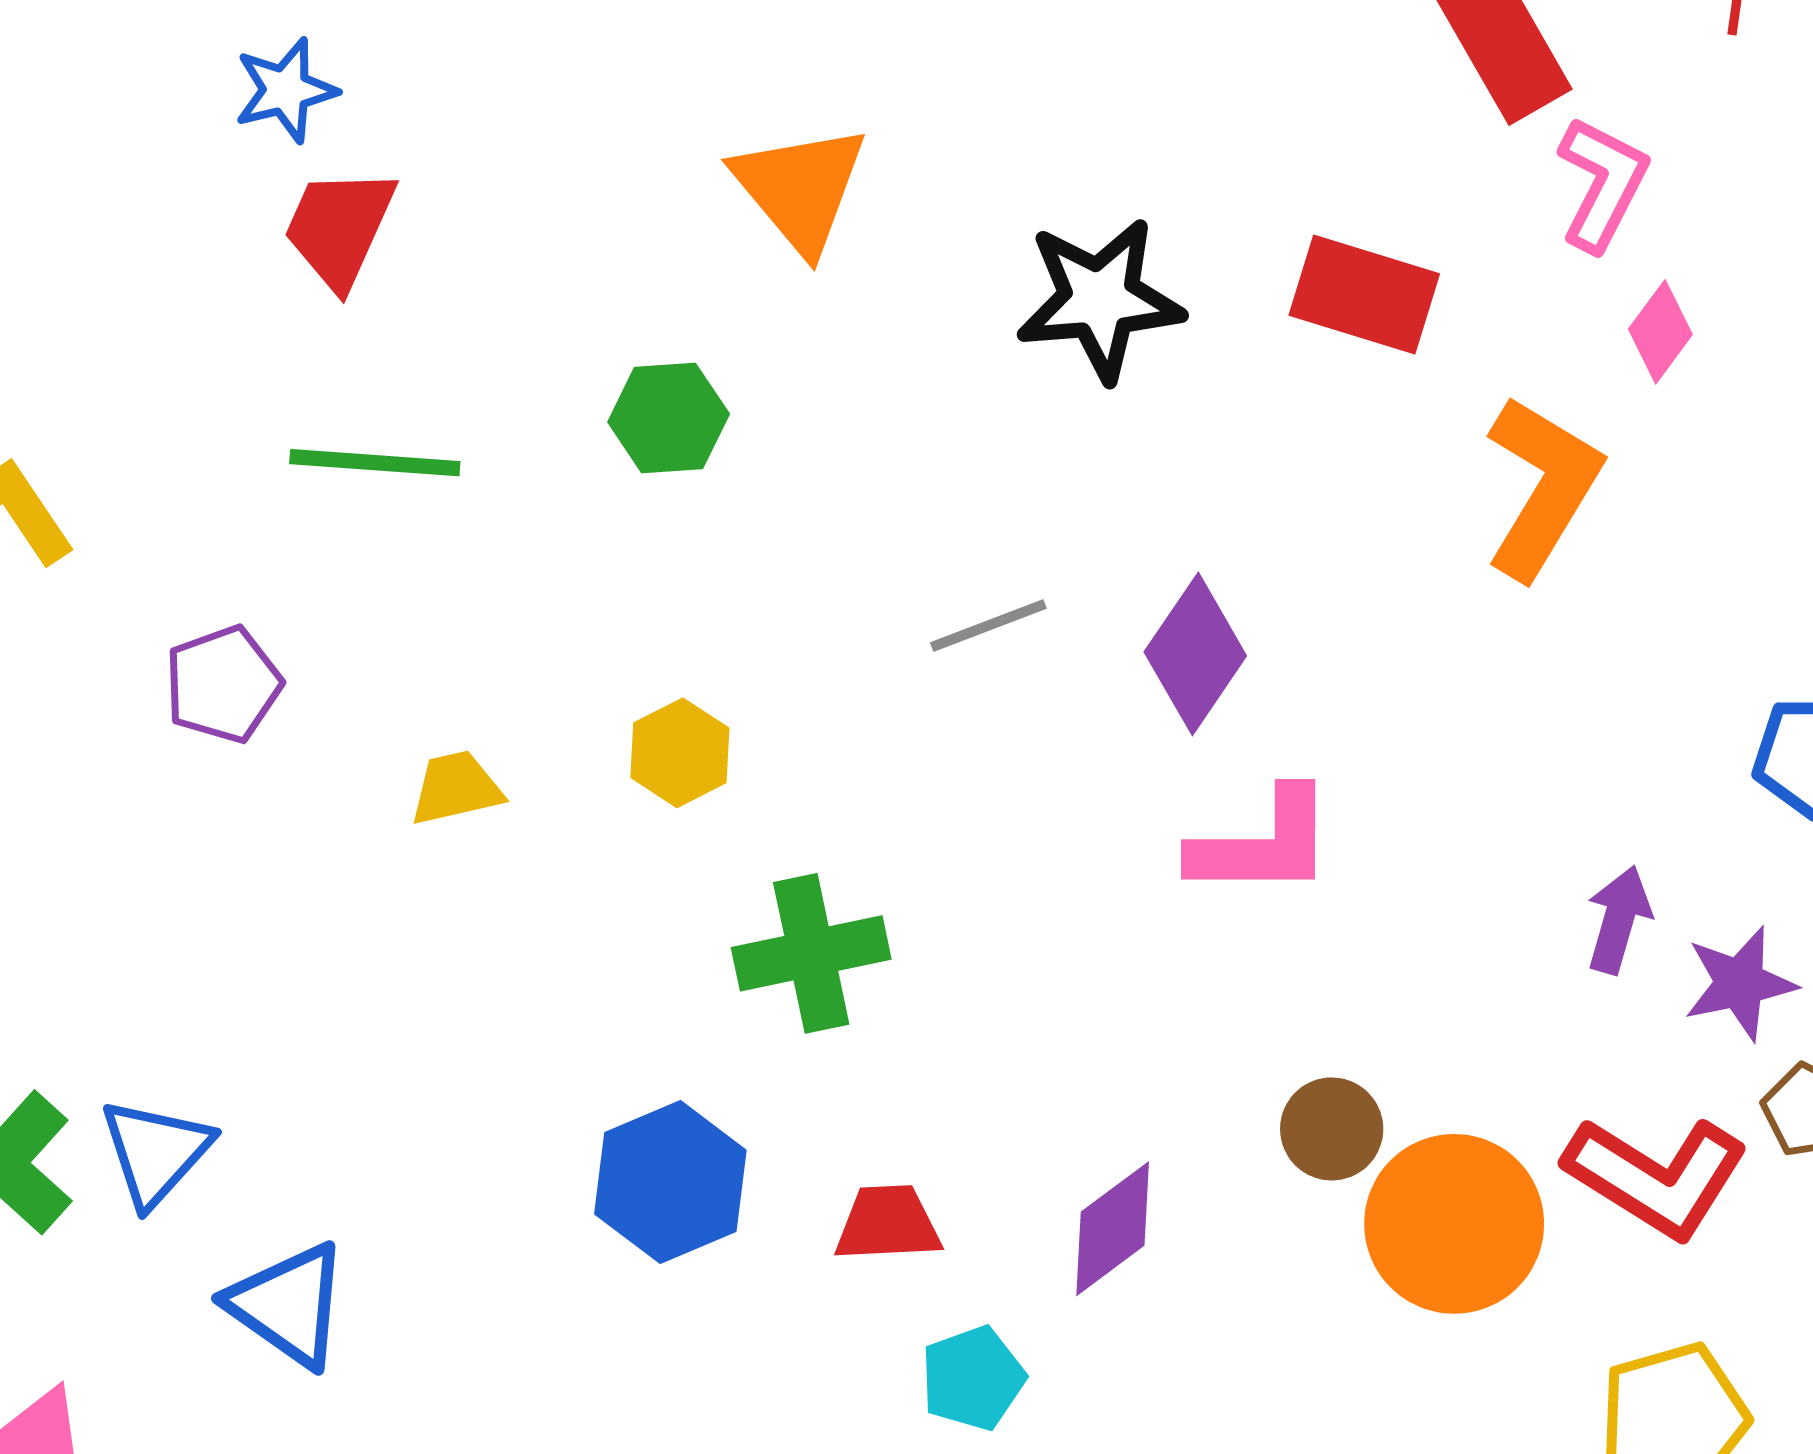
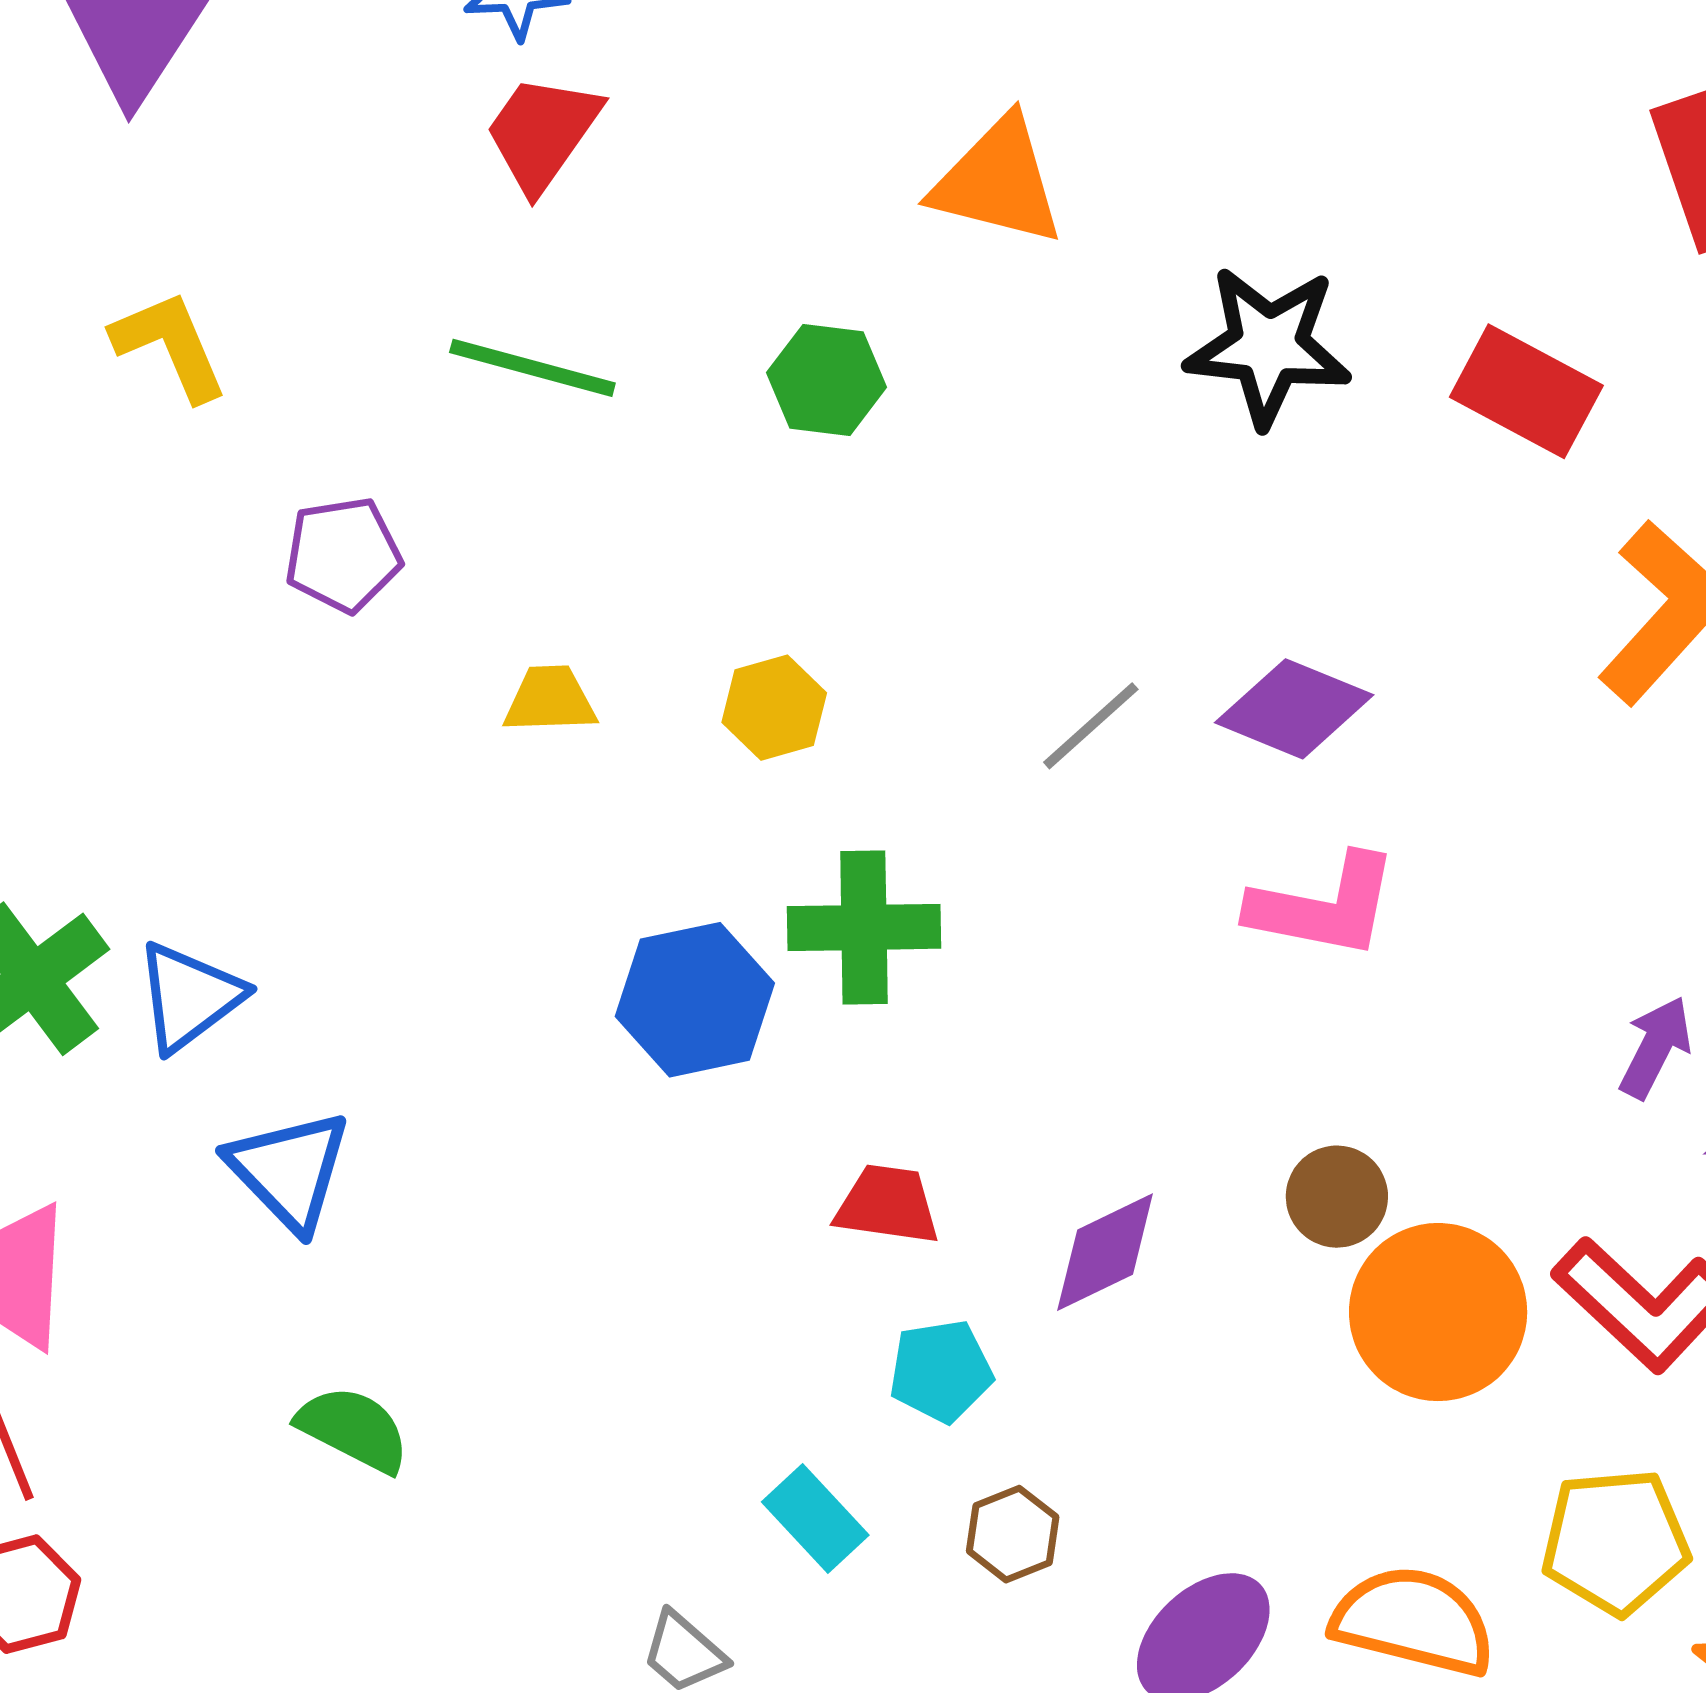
orange triangle: (800, 188) -> (998, 181), turned -47
gray line: (988, 626) -> (1091, 726), moved, turned -32
purple diamond: (1195, 654) -> (1294, 709), turned 67
blue hexagon: (670, 1182) -> (695, 1000), moved

